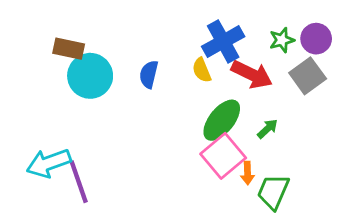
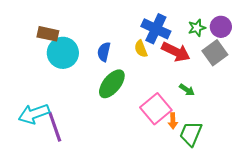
blue cross: (223, 41) -> (156, 29), turned -36
green ellipse: (222, 120) -> (112, 84), moved
green arrow: (267, 129) -> (187, 90), turned 77

